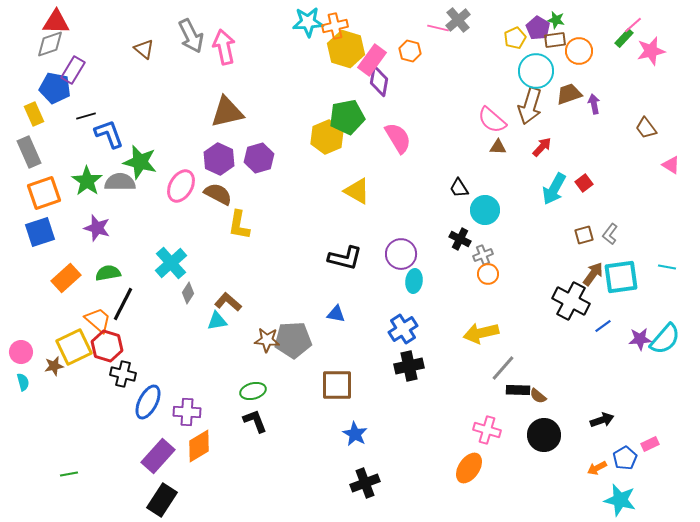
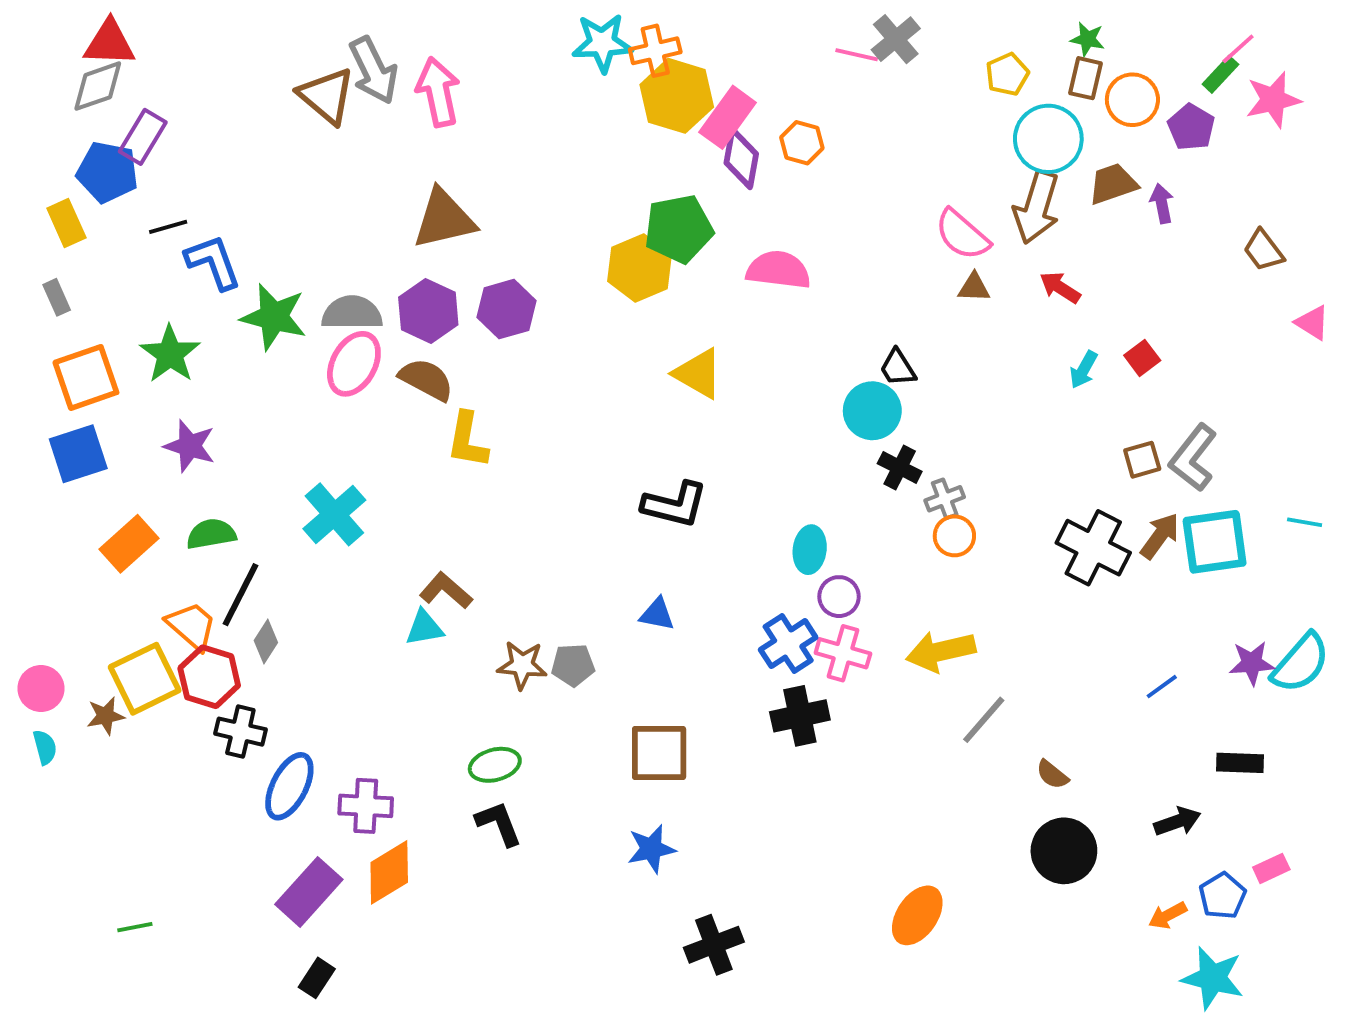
purple pentagon: (538, 28) -> (1191, 127), moved
brown rectangle: (555, 40) -> (1085, 78), turned -70
brown triangle: (144, 49) -> (327, 96), moved, size x1.5
orange hexagon: (410, 51) -> (802, 143), moved
pink semicircle: (398, 138) -> (778, 270), turned -52
red arrow: (542, 147) -> (1060, 288), turned -100
gray rectangle: (29, 152) -> (57, 297), size x0.6
gray semicircle: (120, 182) -> (352, 313), moved
cyan arrow: (554, 189) -> (1084, 370), size x0.6
cyan circle: (485, 210) -> (872, 411), moved
gray L-shape: (610, 234) -> (1193, 458), size x1.6
purple circle: (401, 254) -> (839, 597), moved, size x0.7
gray diamond: (188, 293) -> (266, 642), moved
black cross: (571, 301) -> (1093, 548), moved
blue line: (603, 326) -> (1162, 687), moved
gray pentagon: (293, 340) -> (573, 665), size x0.6
black rectangle: (518, 390) -> (1240, 763), moved
pink cross: (487, 430) -> (843, 653), moved
blue star: (355, 434) -> (651, 849), moved, turned 30
black rectangle: (162, 500) -> (317, 978), size x0.6

